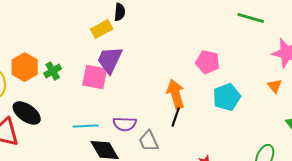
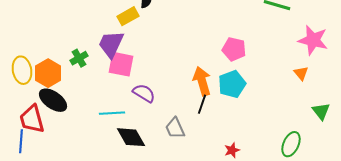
purple trapezoid: (110, 60) -> (111, 44), moved
orange hexagon: (25, 67) -> (48, 73), moved
cyan pentagon: (227, 97) -> (232, 84), moved
purple semicircle: (125, 124) -> (144, 93), moved, turned -150

